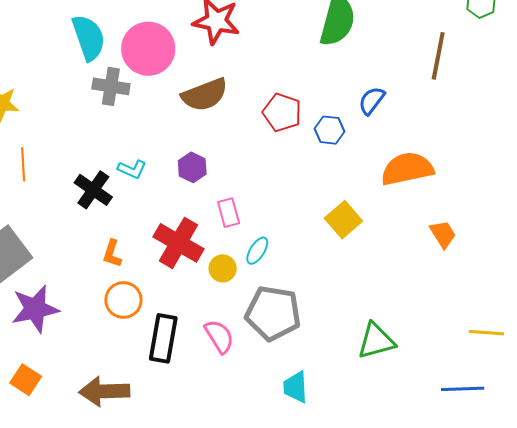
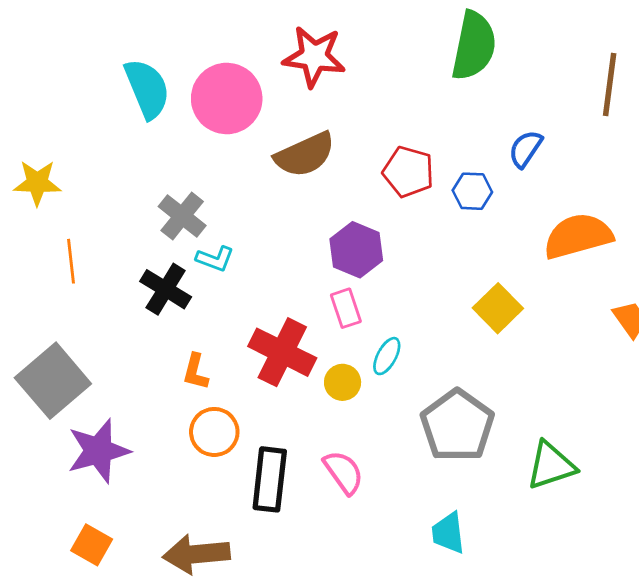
gray cross: (111, 86) -> (182, 216), moved, turned 33
purple hexagon: (192, 167) -> (356, 250), moved, size x1.4
gray pentagon: (273, 313) -> (457, 426), moved, turned 30

